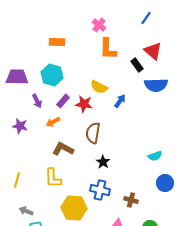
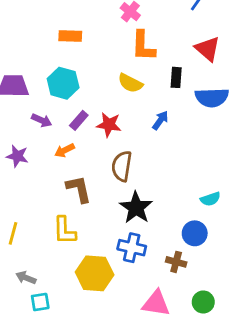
black rectangle: (137, 65) -> (176, 77), moved, turned 40
yellow semicircle: (99, 87) -> (130, 83), moved
purple arrow: (37, 101) -> (42, 120), turned -40
brown L-shape: (63, 149) -> (79, 189), turned 50
black star: (103, 162) -> (136, 208), size x1.6
blue circle: (165, 183) -> (195, 233), moved

